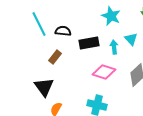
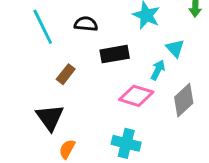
black semicircle: (63, 31) -> (86, 24), moved
cyan arrow: (114, 47) -> (158, 70), moved, turned 32

